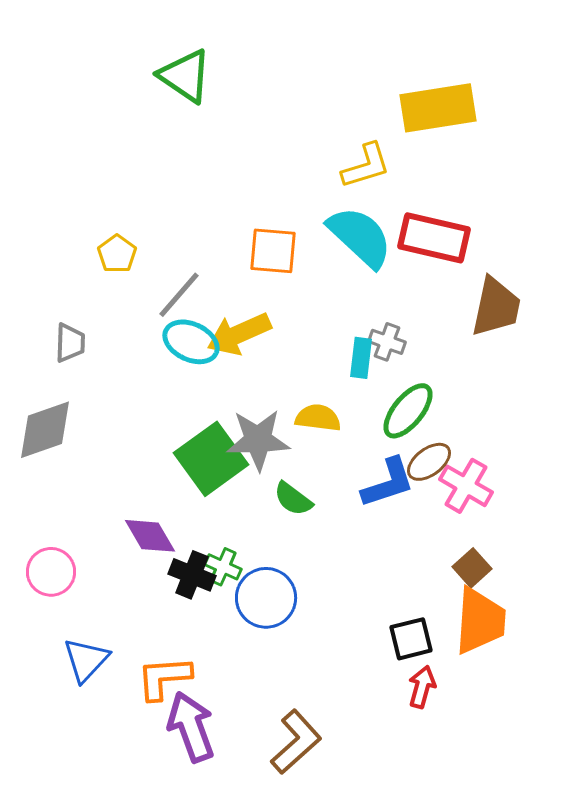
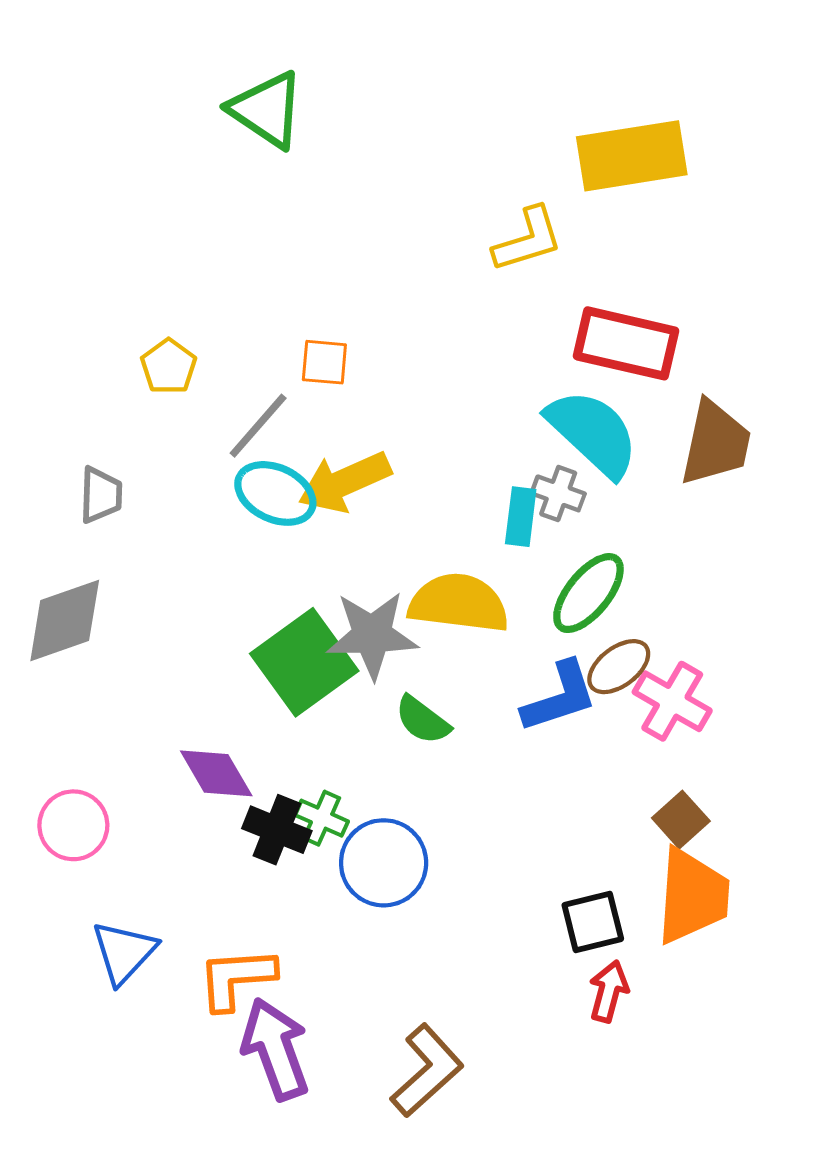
cyan semicircle: (360, 237) -> (593, 433), moved
orange square: (273, 251) -> (324, 362), moved, size x0.7
yellow semicircle: (318, 418) -> (459, 603), size x1.5

